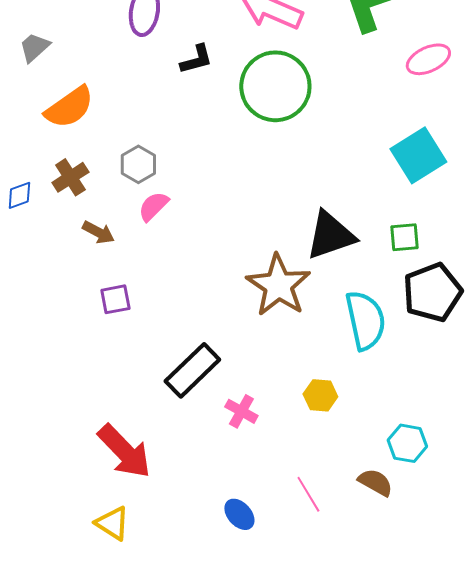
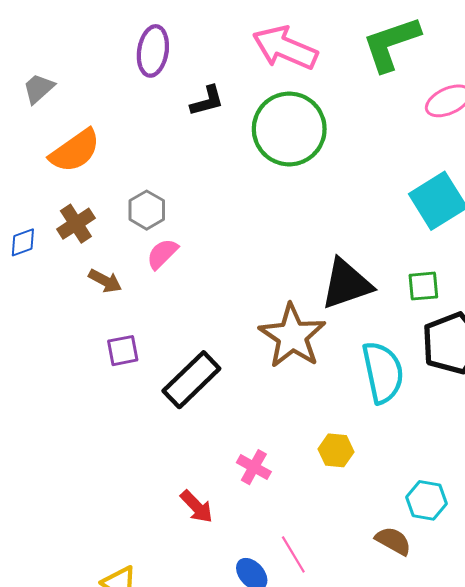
black rectangle: (192, 370) -> (191, 380), moved
red arrow: (124, 451) -> (197, 507), moved, size x0.6
pink line: (308, 494) -> (293, 554), moved

